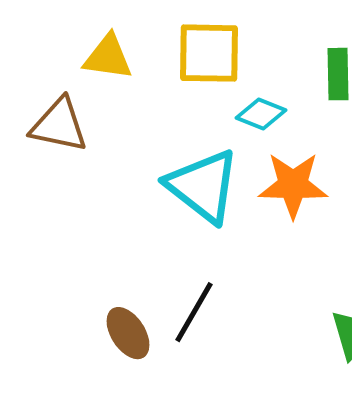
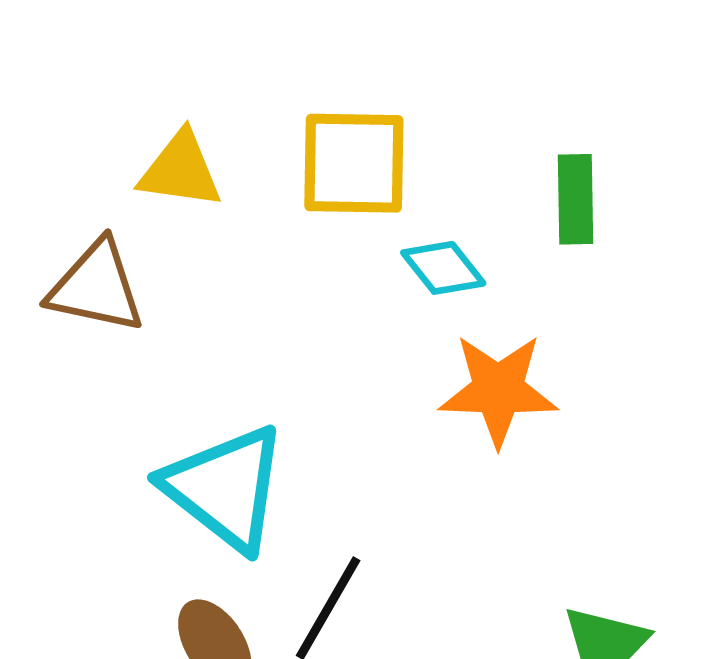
cyan diamond: (261, 114) -> (443, 268), turned 30
cyan triangle: (203, 186) -> (225, 488), moved

